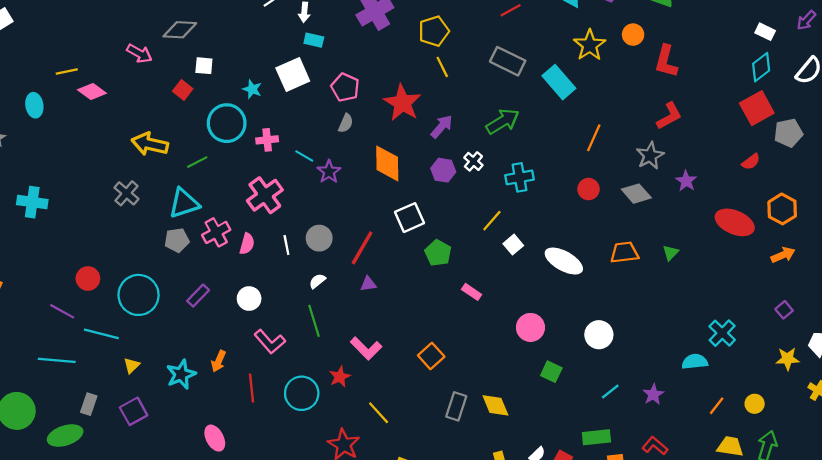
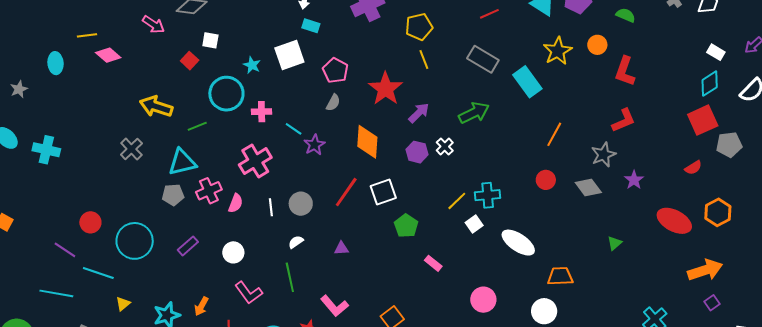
cyan cross: (520, 177) -> (488, 195), moved
red line: (362, 248) -> (346, 192), moved
orange trapezoid: (624, 252) -> (560, 276), moved
orange arrow: (783, 255) -> (705, 270), moved, size x1.6

